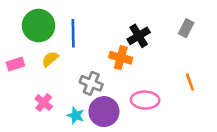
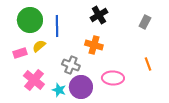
black cross: (139, 36) -> (99, 15), moved
pink rectangle: (15, 64) -> (20, 53), moved
pink cross: (44, 103) -> (34, 80), size x1.5

